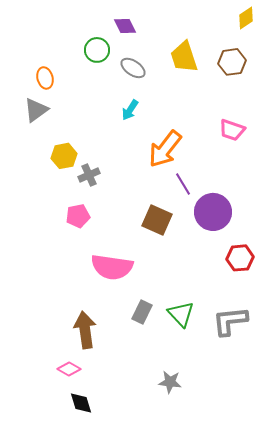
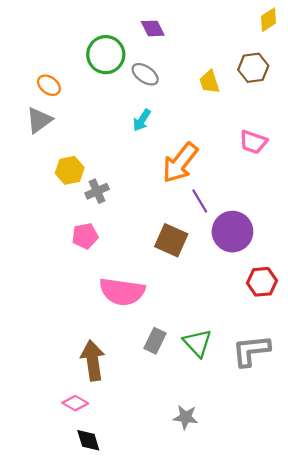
purple diamond: (125, 26) -> (153, 28), moved
green circle: (97, 50) -> (106, 55), size x1.4
yellow trapezoid: (184, 57) -> (210, 82), moved, size x0.7
orange ellipse: (45, 78) -> (49, 85), turned -40

